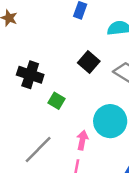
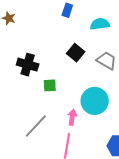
green square: (56, 101) -> (50, 85), turned -32

